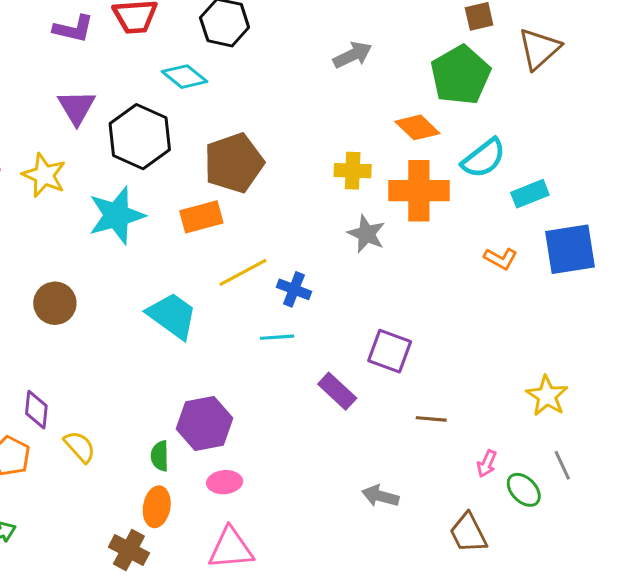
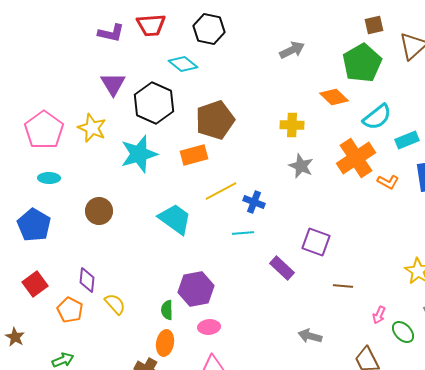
orange cross: (419, 191) -> (356, 158), moved, turned -33

